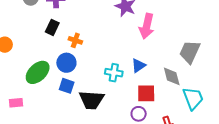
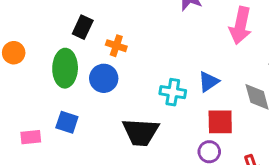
pink arrow: (147, 26) -> (240, 26), moved
green ellipse: (38, 72) -> (65, 68), moved, turned -45
blue square: (67, 86) -> (67, 122), moved

